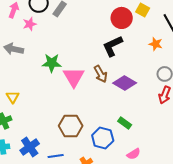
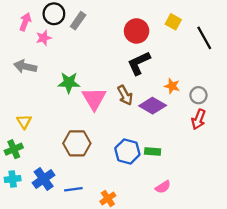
red circle: (122, 18) -> (137, 31), moved
orange star: (156, 44) -> (172, 86), moved
green rectangle: (125, 123) -> (153, 151), turned -32
brown hexagon: (71, 126) -> (77, 143), moved
blue hexagon: (103, 138) -> (127, 151), moved

